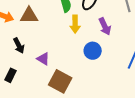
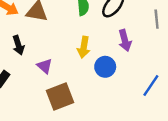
yellow arrow: (75, 24) -> (84, 47), moved
brown square: (60, 81) -> (60, 96), turned 30

